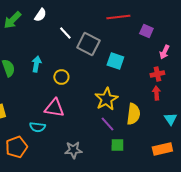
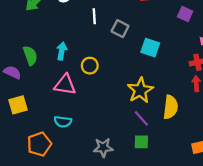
white line: (65, 33) -> (94, 16), turned 40
gray square: (88, 44) -> (120, 29), size x0.7
pink triangle: (54, 108) -> (65, 85), moved
green square: (117, 145) -> (141, 142), moved

